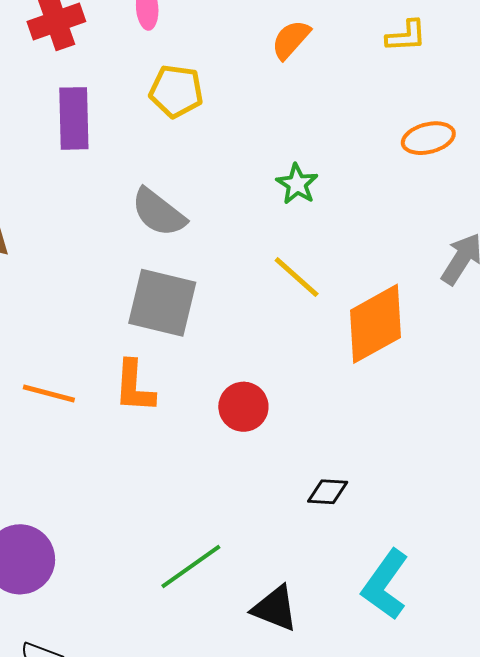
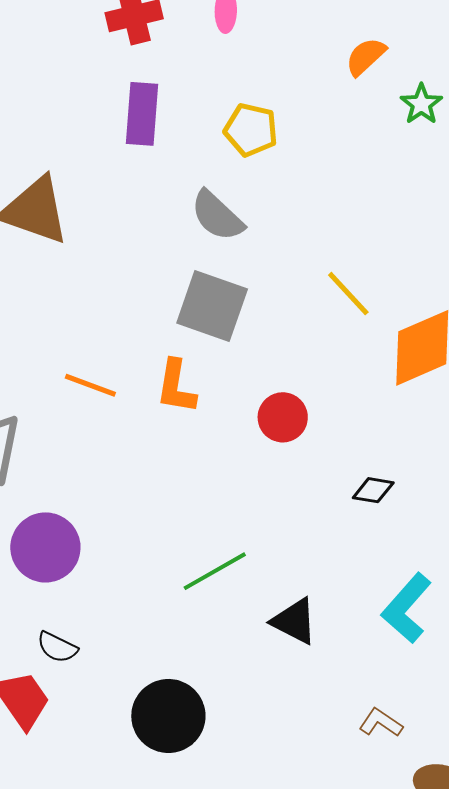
yellow pentagon: (176, 91) -> (251, 130), moved
green star: (297, 184) -> (421, 104), moved
black diamond: (328, 492) -> (373, 490), moved

